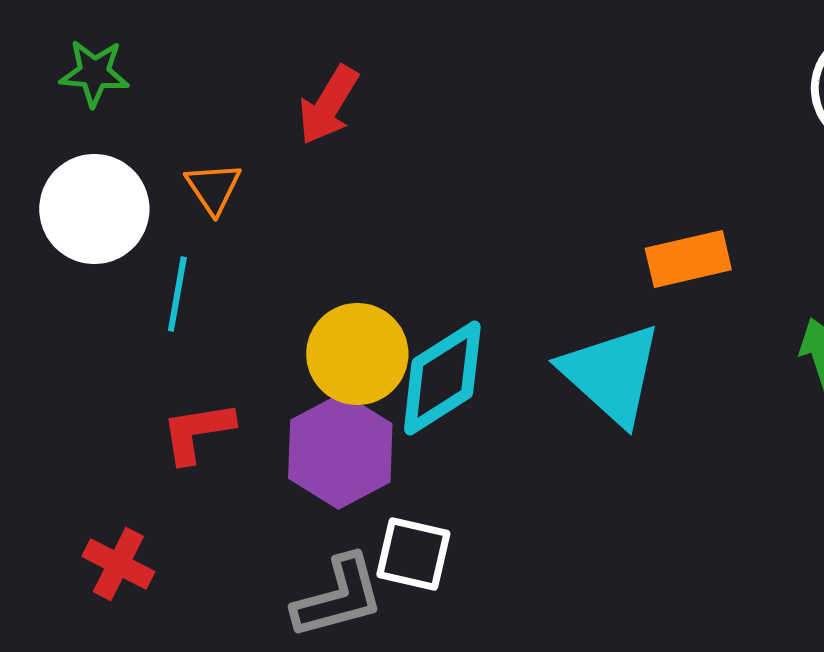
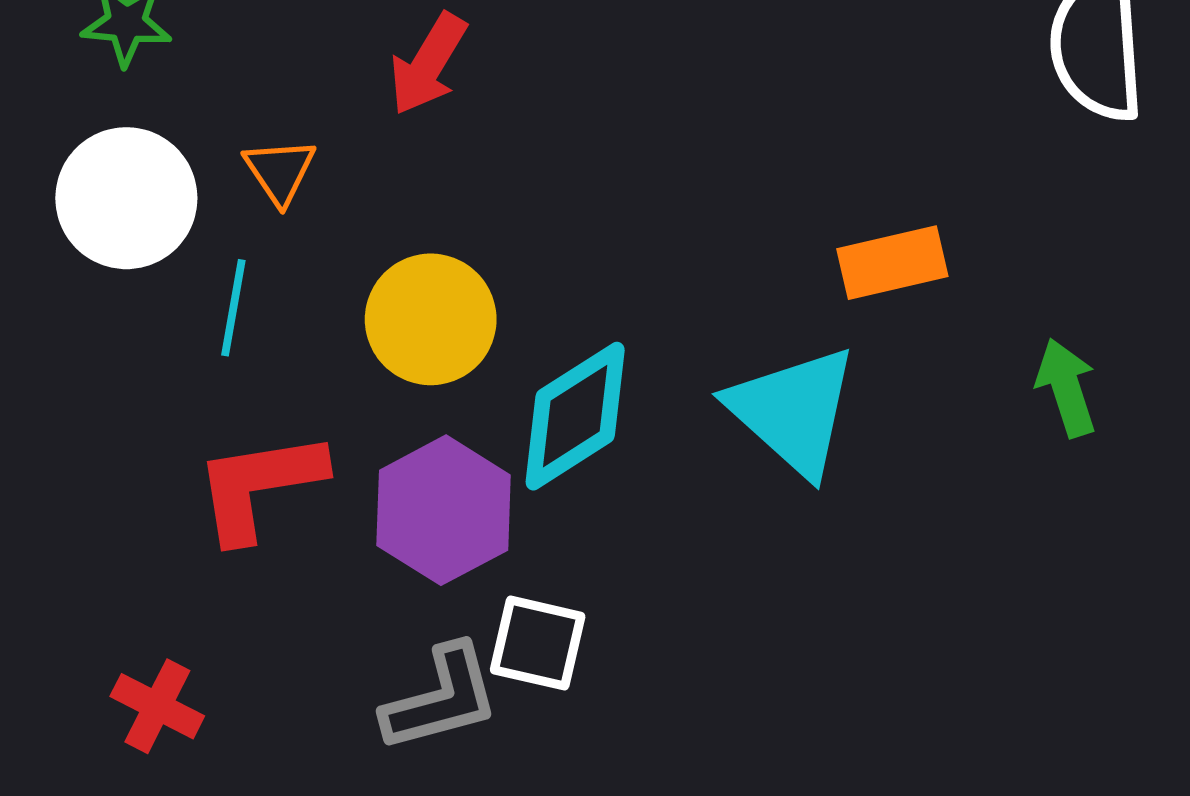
yellow circle: (357, 354) -> (431, 319), moved
red L-shape: (197, 432) -> (259, 486), size x1.4
red cross: (118, 564) -> (157, 706), moved

